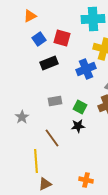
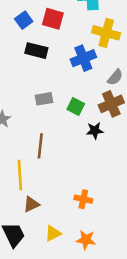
black rectangle: (49, 63) -> (36, 51), turned 36
black star: (78, 126) -> (95, 131), moved
brown line: (52, 138) -> (40, 146), turned 42

